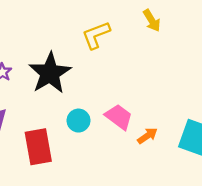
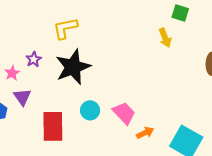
yellow L-shape: (96, 35) -> (65, 28), moved

